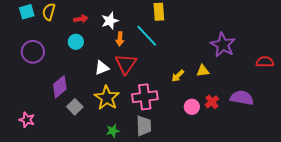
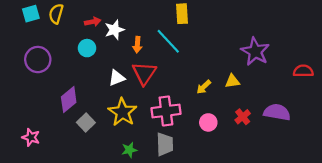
white star: (110, 21) -> (114, 30), moved
pink circle: (192, 107) -> (208, 122), moved

